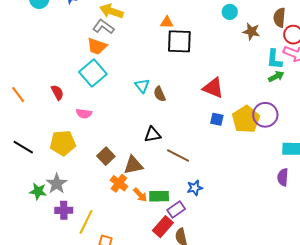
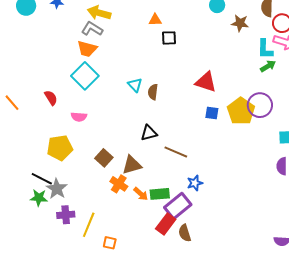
black square: (179, 41) -> (169, 38), size x0.6
brown semicircle: (160, 94) -> (153, 92), turned 35
black line: (23, 147) -> (42, 179), moved
purple rectangle: (176, 209) -> (178, 206), size x1.5

